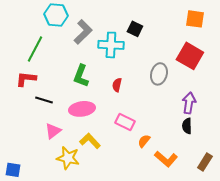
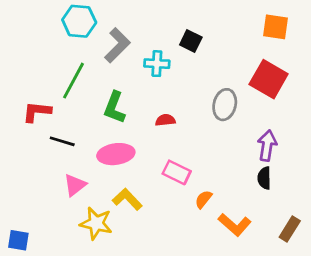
cyan cross: (111, 45) -> (157, 64), size x0.7
green line: (35, 49) -> (73, 81), moved
red semicircle: (117, 85) -> (165, 120), turned 72

